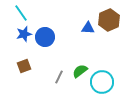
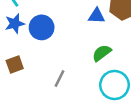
green semicircle: (80, 71) -> (102, 53), moved

